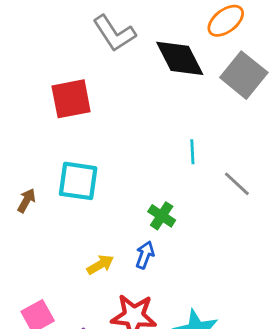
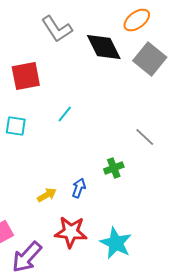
cyan line: (192, 152) -> (65, 114), moved, turned 42
cyan square: (78, 181) -> (16, 126), moved, size x0.7
green cross: (162, 216) -> (114, 168), moved, turned 36

